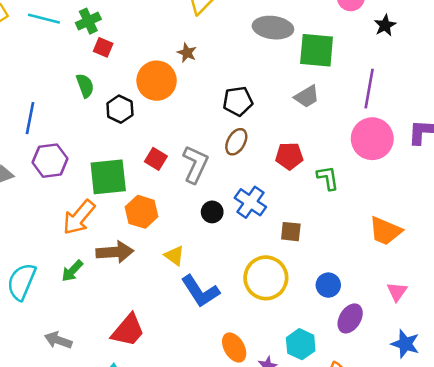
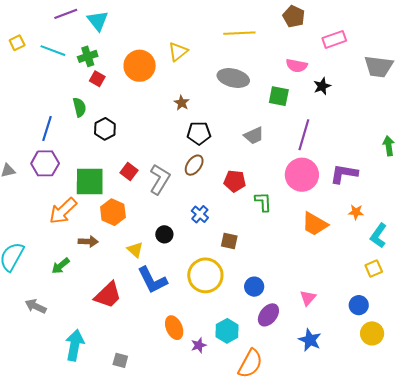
green square: (317, 50) -> (279, 96), moved, size x0.7
brown star: (187, 53) -> (182, 103), moved
orange circle: (157, 81) -> (140, 66), moved
blue line: (30, 118) -> (47, 128), moved
blue cross: (250, 202) -> (200, 214), size x0.7
black circle: (212, 212) -> (164, 234), moved
orange trapezoid: (385, 231) -> (315, 224), moved
brown arrow: (115, 252) -> (88, 242), size x0.7
green arrow: (72, 271) -> (61, 266), moved
red trapezoid: (128, 330) -> (108, 295), moved

